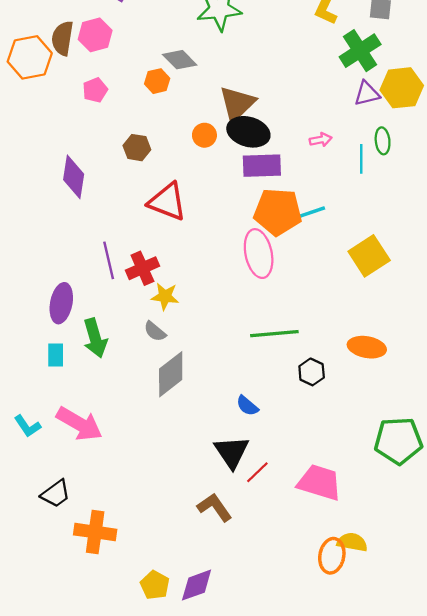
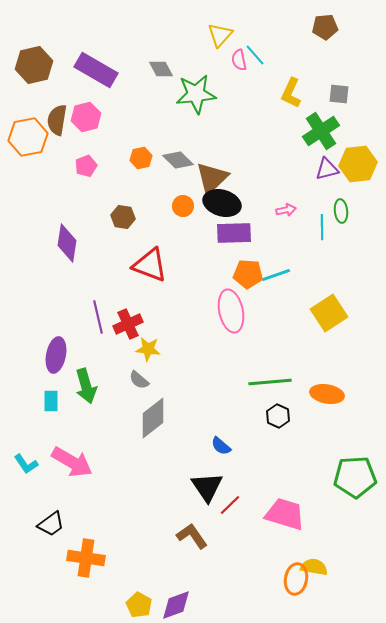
gray diamond: (180, 60) -> (178, 160), moved
orange pentagon: (278, 212) -> (248, 274), size x0.7
green line: (274, 334) -> (270, 382), moved

